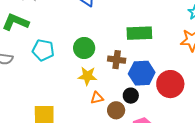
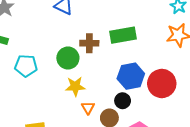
brown cross: (117, 60) -> (89, 43), moved
orange triangle: (97, 98) -> (88, 108), turned -40

